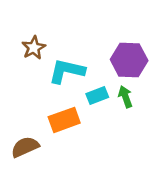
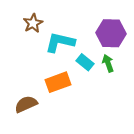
cyan rectangle: (97, 95) -> (85, 62), turned 60

